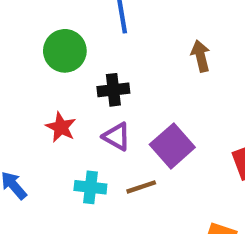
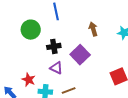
red star: (61, 127) -> (29, 80), moved
purple square: (172, 146) -> (80, 55), moved

